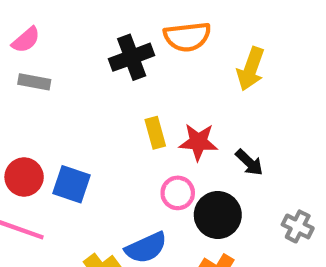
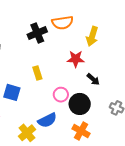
yellow rectangle: (155, 133) -> (37, 73), moved
red star: (198, 142) -> (76, 59), moved

